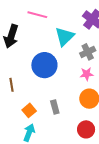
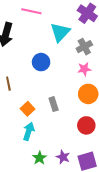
blue circle: (44, 65) -> (41, 62), size x0.7

